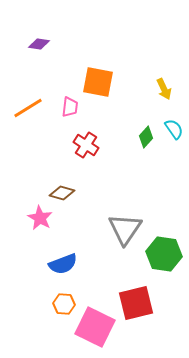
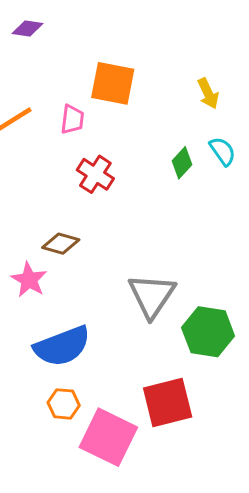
blue semicircle: (63, 264) -> (62, 346), size x1.4

